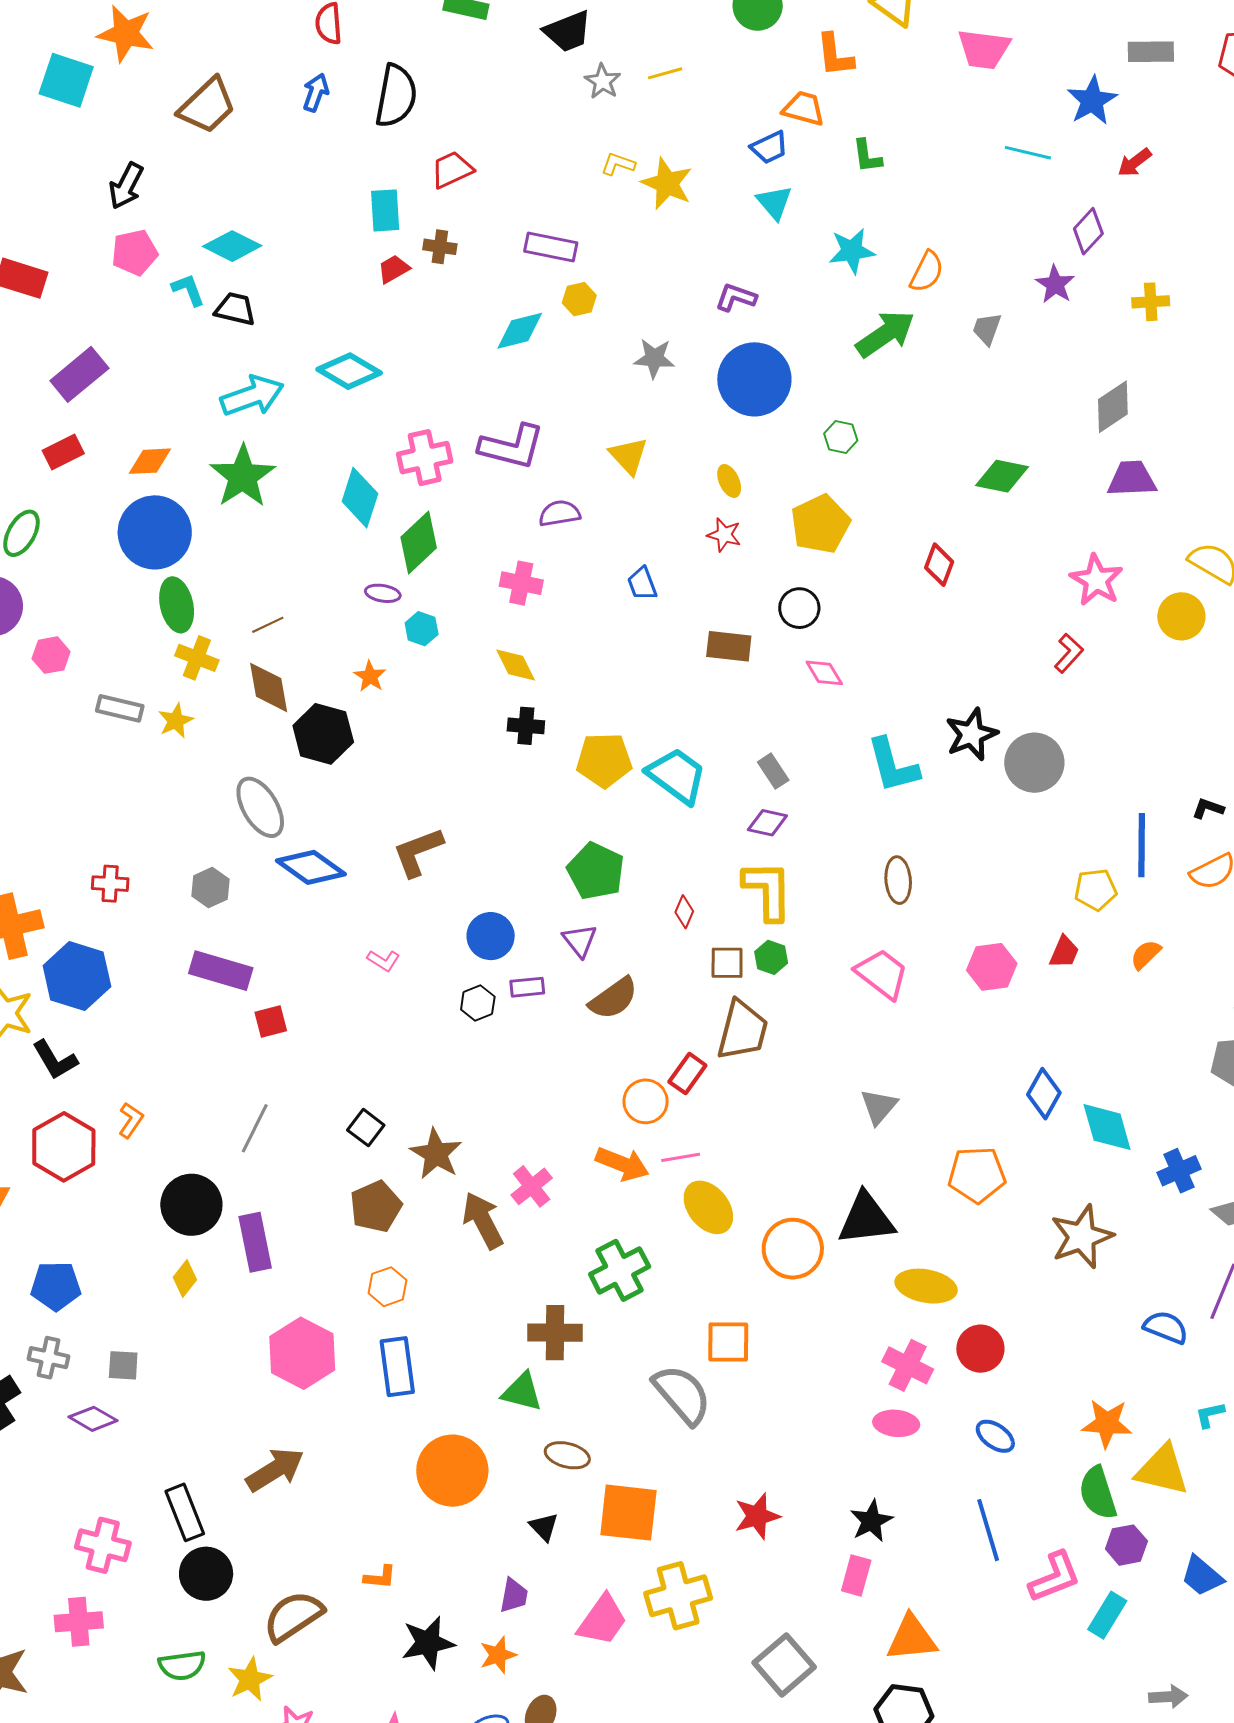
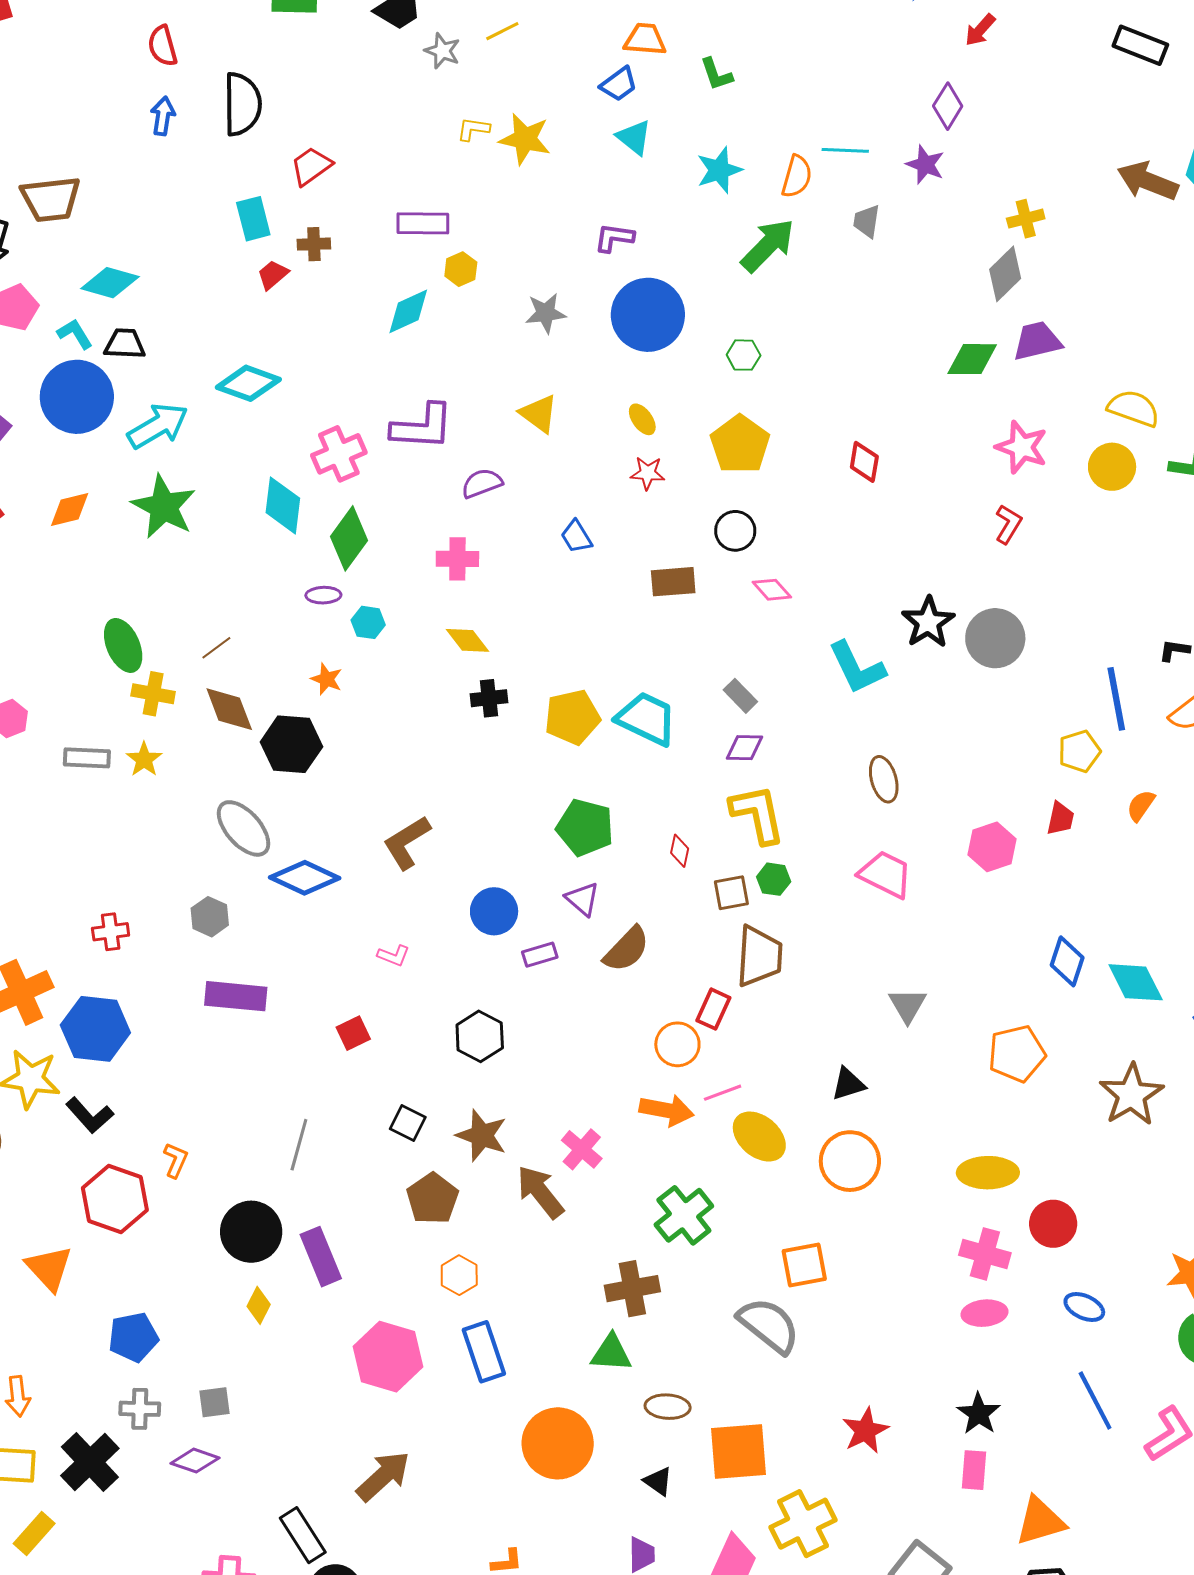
brown trapezoid: (207, 106) -> (51, 199), moved, turned 48
cyan line: (1028, 153) -> (845, 150), moved
yellow cross: (1151, 302) -> (1026, 219), moved
green diamond: (1002, 476) -> (972, 359), moved
blue circle: (155, 532) -> (77, 397), moved
black hexagon: (478, 1003) -> (480, 1036), moved, size x1.4
red square: (271, 1021) -> (353, 1033), moved
black triangle: (866, 1219) -> (848, 1084), moved, size x0.6

